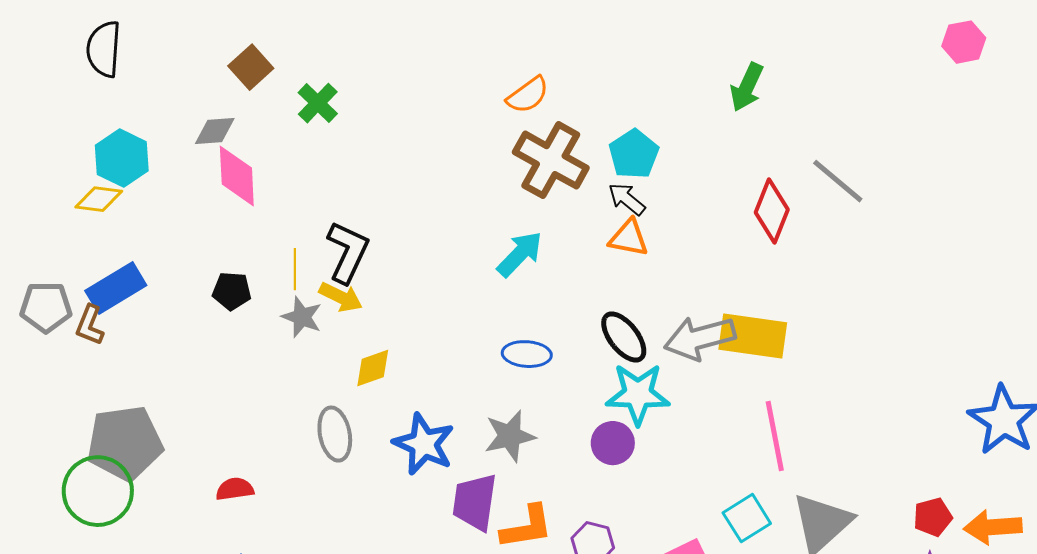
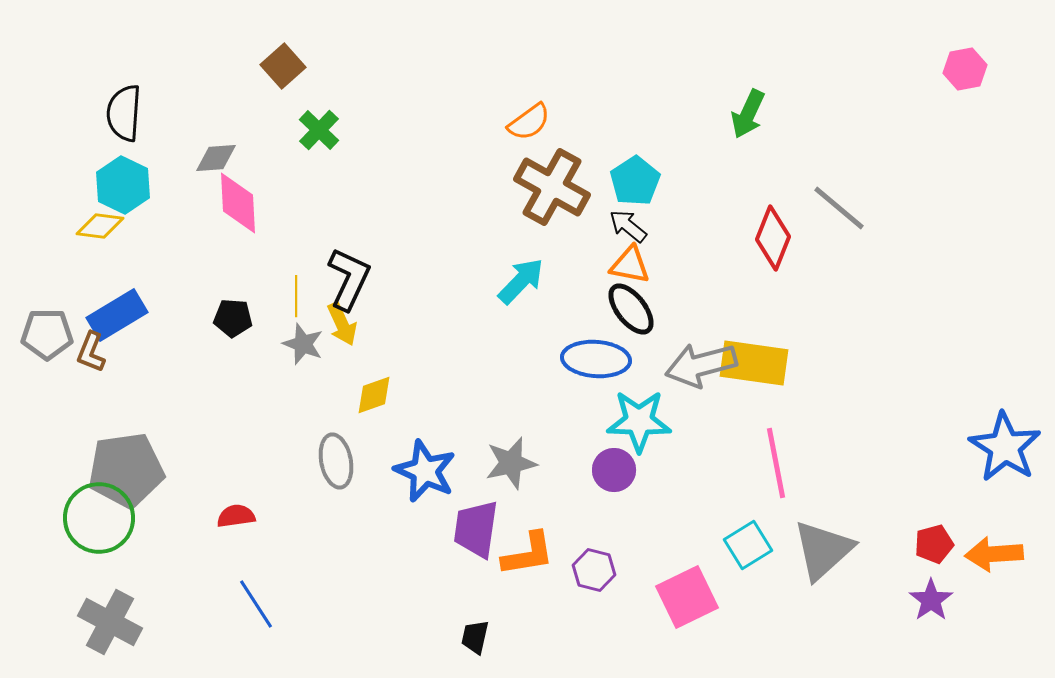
black semicircle: (104, 49) -> (124, 113), moved
brown square: (251, 67) -> (283, 66), moved
yellow arrow: (341, 297) -> (342, 324), turned 39
black ellipse: (624, 337) -> (631, 309), moved
blue ellipse: (527, 354) -> (596, 359), moved, size x1.4

